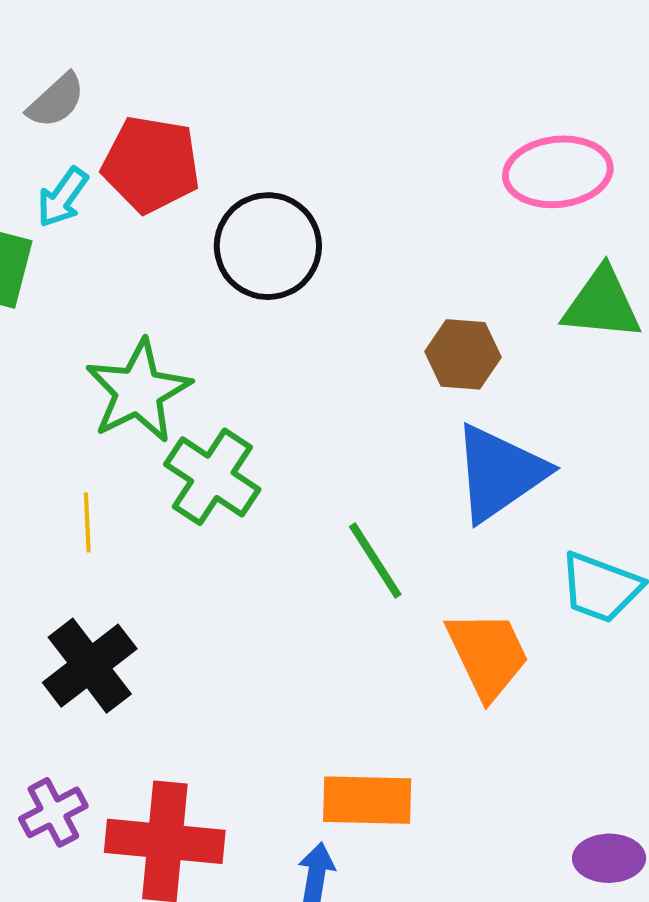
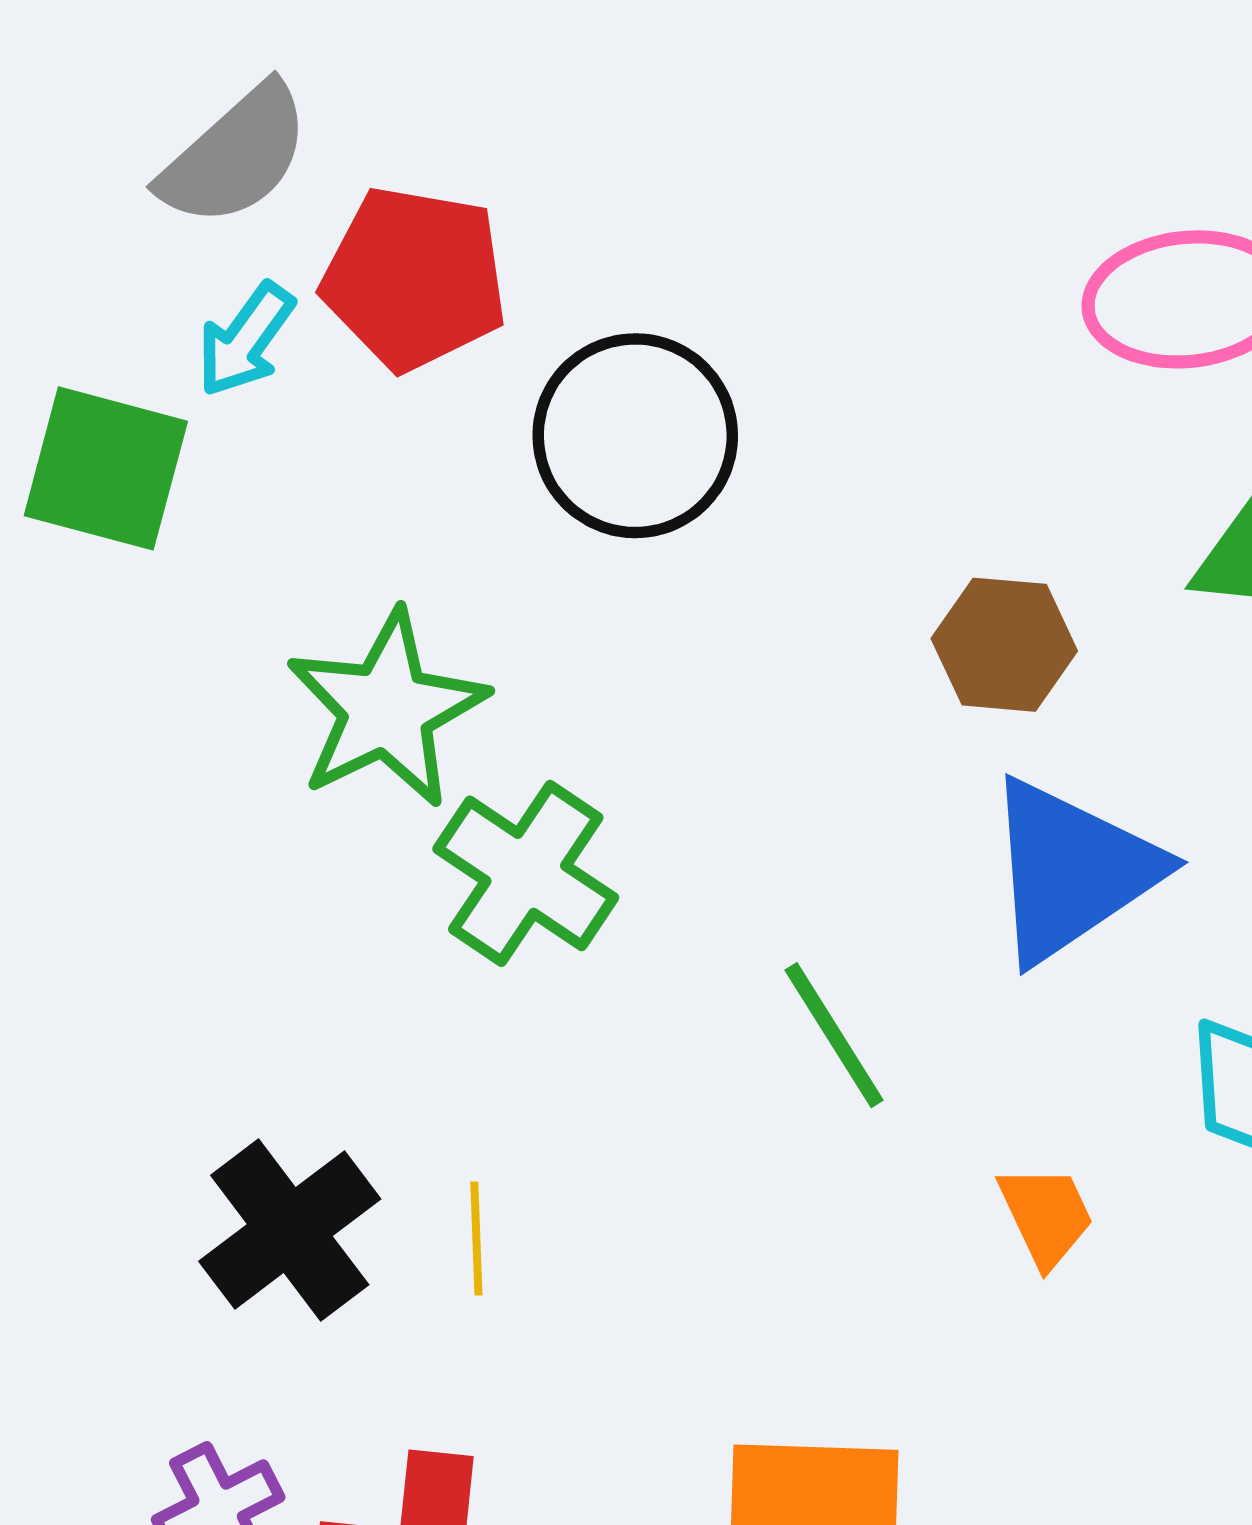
gray semicircle: (56, 101) -> (235, 156), size x1.4
yellow line: (87, 523) -> (476, 1238), moved
orange trapezoid: (488, 655) -> (1046, 1216), size x0.6

